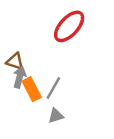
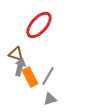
red ellipse: (69, 26) -> (39, 25), moved

